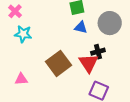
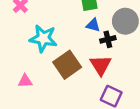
cyan star: (23, 34) -> (43, 38), moved, size x1.4
black cross: (98, 52) -> (108, 39), moved

